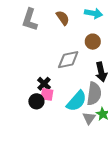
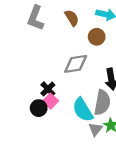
brown circle: (93, 42) -> (97, 37), moved
pink square: (47, 94) -> (51, 101), turned 32
cyan semicircle: (77, 101) -> (83, 110), turned 105

